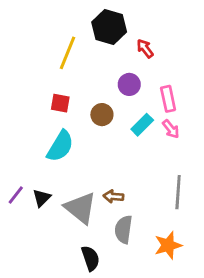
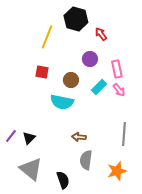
cyan semicircle: (60, 146) -> (62, 102), moved, turned 70
gray triangle: (80, 208) -> (31, 169), moved

